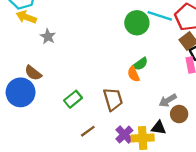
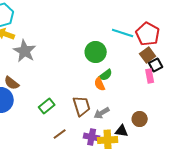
green circle: (137, 23) -> (96, 52), moved
gray star: (48, 36) -> (25, 51), size x1.6
gray arrow: (168, 100) -> (102, 113), moved
purple cross: (124, 135) -> (92, 137), turned -35

